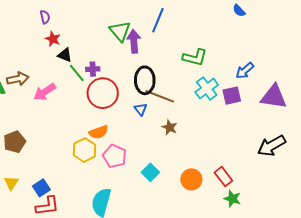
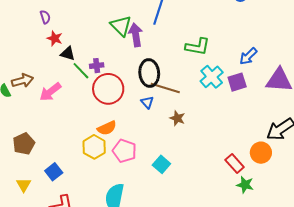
orange circle: (191, 179) -> (261, 153), moved
blue square: (41, 188) -> (54, 172), moved

